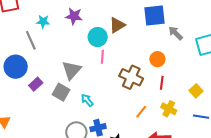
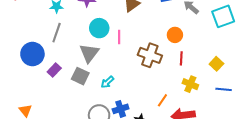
cyan circle: (98, 37) -> (99, 28), moved
gray line: (31, 40) -> (57, 33), moved, turned 48
cyan arrow: (87, 100) -> (107, 82), turned -88
orange line: (141, 112) -> (162, 100), moved

